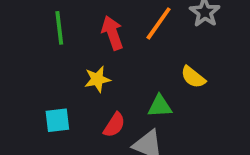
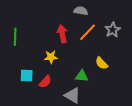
green line: (59, 28) -> (15, 37), moved
red semicircle: (114, 125) -> (45, 82), moved

